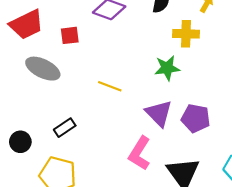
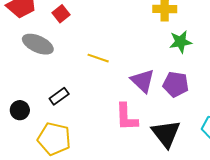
red square: (70, 35) -> (61, 14), turned -30
green star: (167, 68) -> (181, 42), moved
pink L-shape: (140, 153) -> (127, 117), turned -32

